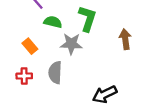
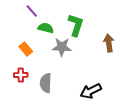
gray semicircle: (55, 73) -> (46, 83), moved

